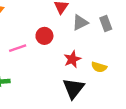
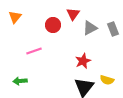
red circle: (44, 36) -> (53, 25), moved
yellow semicircle: (99, 67) -> (107, 80), moved

